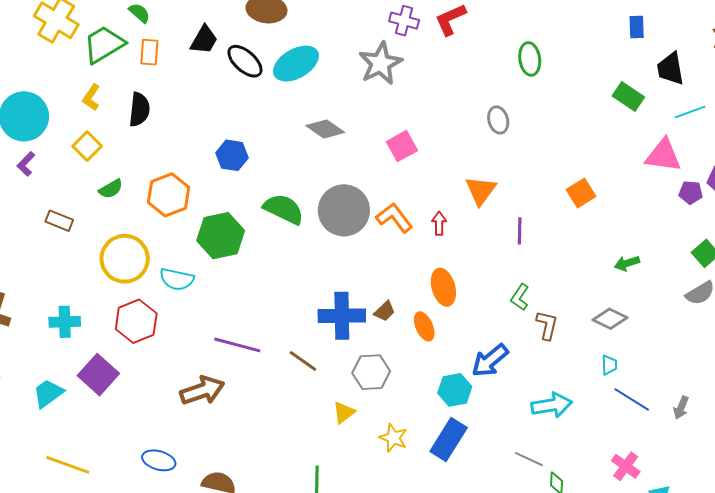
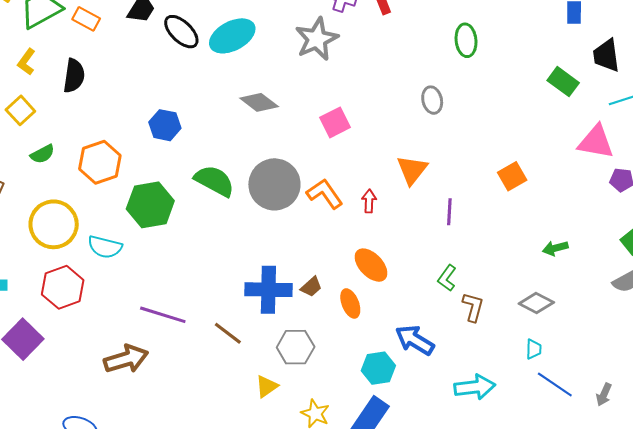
orange rectangle: (149, 52) -> (86, 19), turned -68
orange ellipse: (443, 287) -> (371, 265), turned -30
blue arrow: (490, 360) -> (415, 340), turned 69

